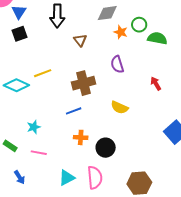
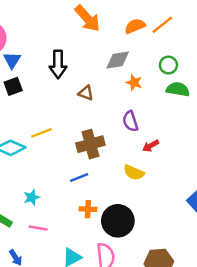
green circle: (139, 25) -> (168, 65), moved
brown triangle: (80, 40) -> (86, 93), turned -32
red arrow: (156, 84) -> (151, 146), moved, turned -88
black circle: (106, 148) -> (118, 221), size x1.4

